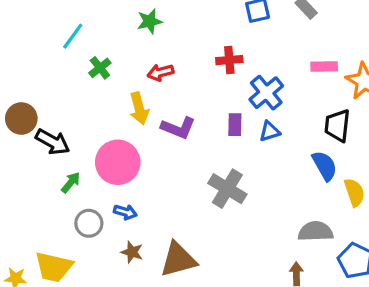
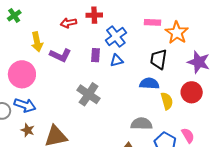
red arrow: (160, 72) -> (68, 23), moved
blue semicircle: (325, 166) -> (149, 84), turned -60
blue arrow: (125, 212) -> (25, 105), size x1.5

